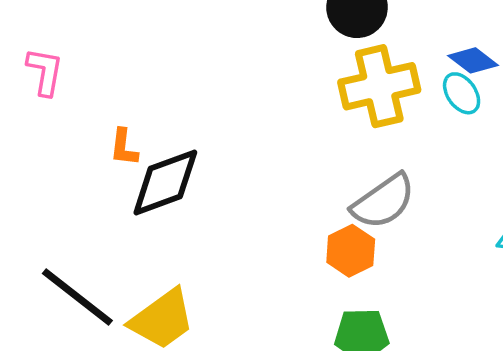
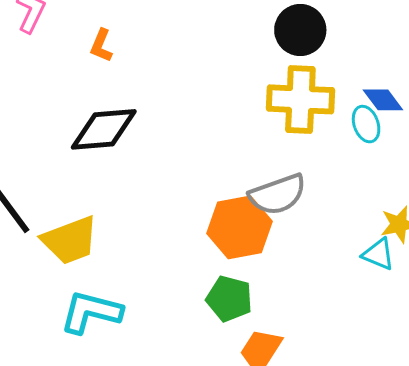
orange L-shape: (124, 147) -> (101, 46), moved
orange hexagon: (351, 251) -> (240, 227), size x1.5

